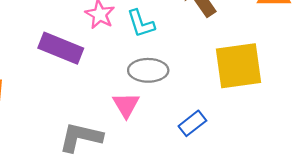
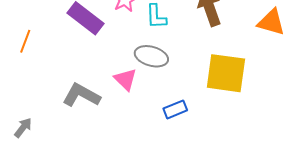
pink triangle: (126, 105) -> (125, 79), turned -30

